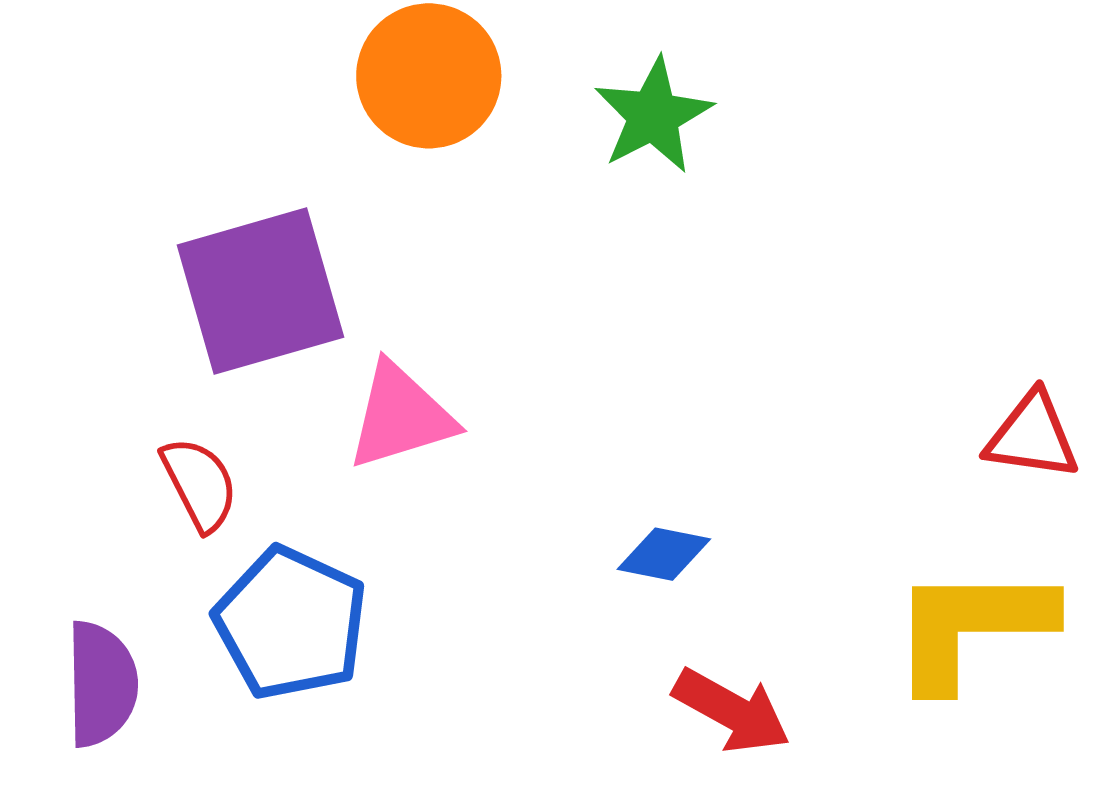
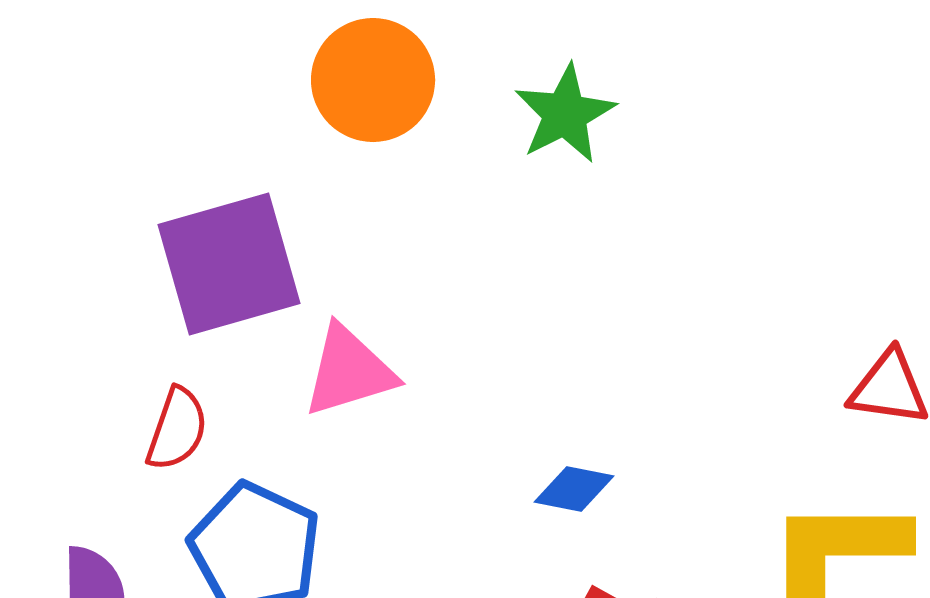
red semicircle: (200, 484) -> (177, 429), turned 46

